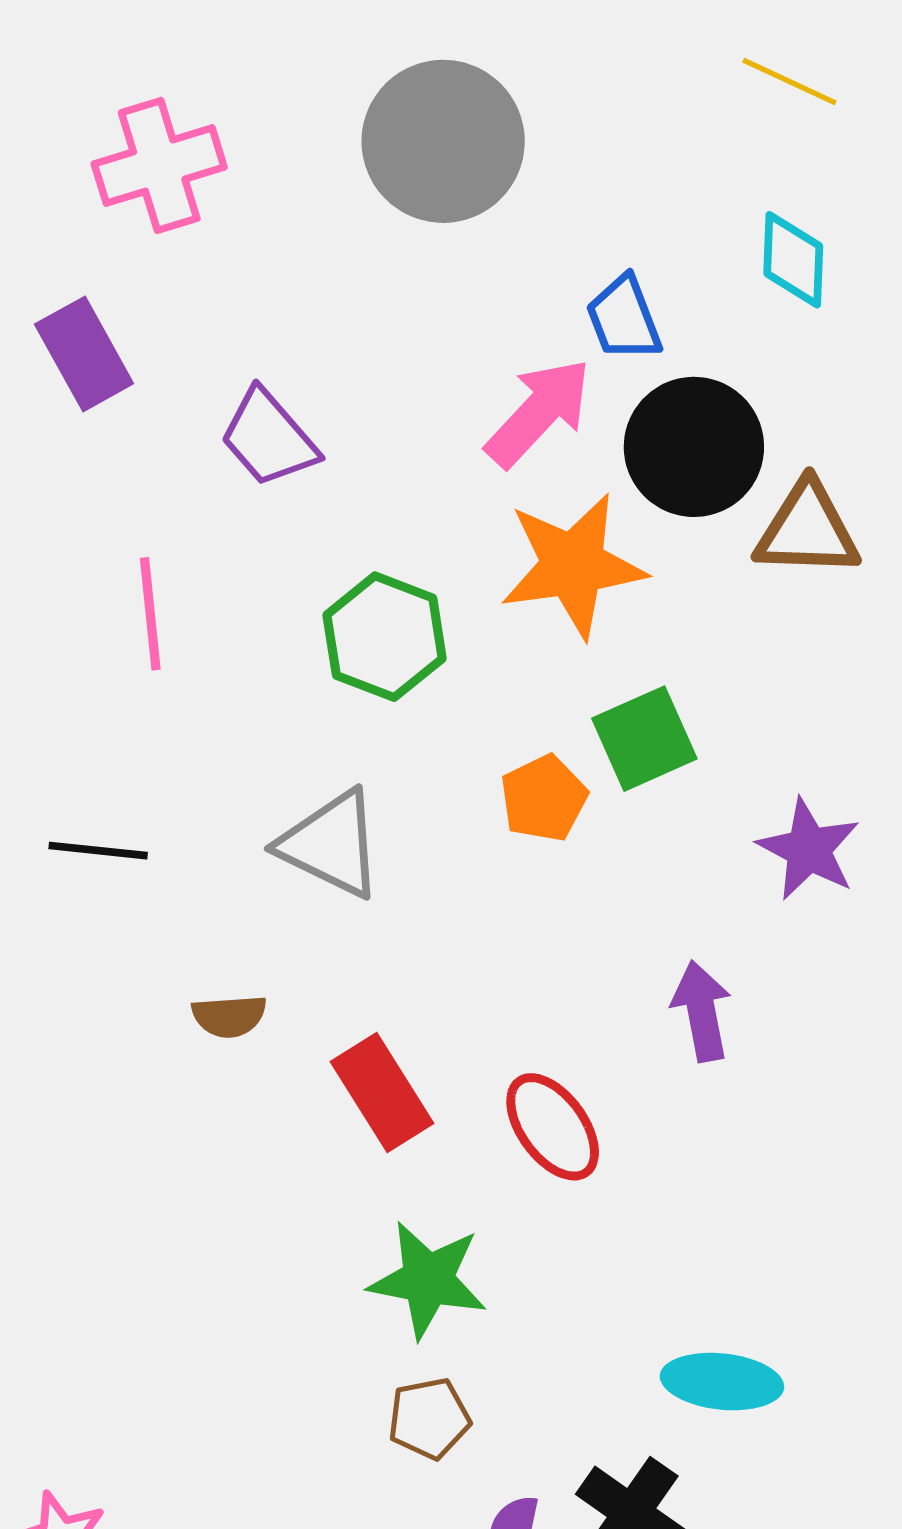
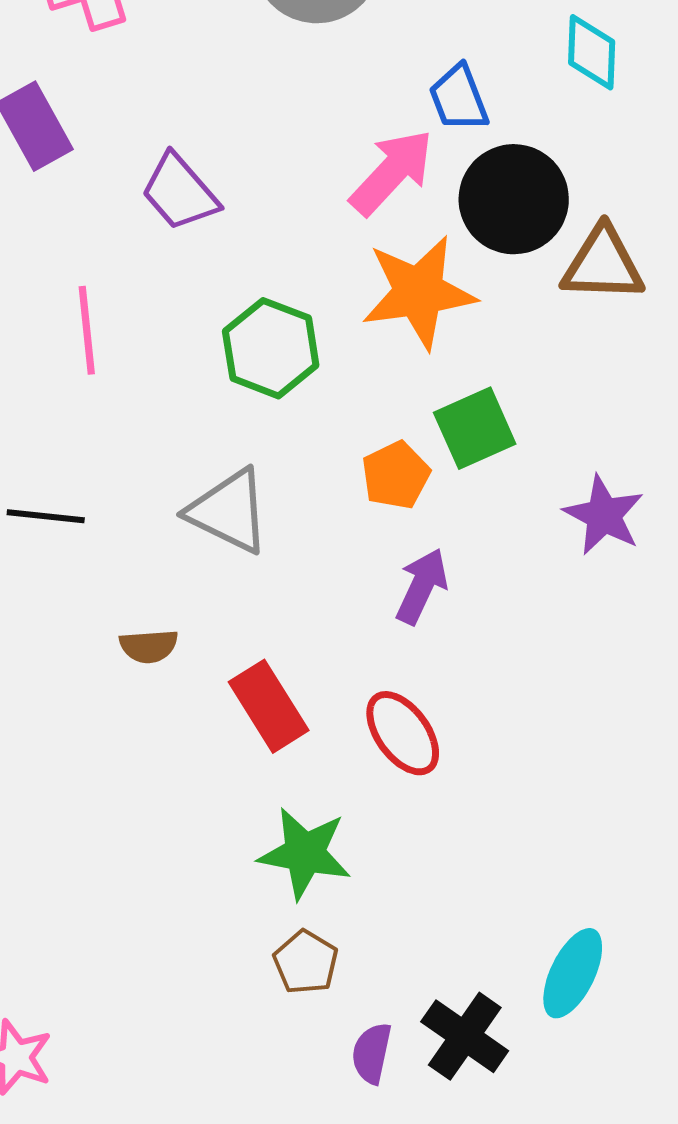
purple arrow: (702, 1011) -> (422, 586), moved, turned 36
cyan ellipse: (722, 1382) -> (573, 973), moved, turned -70
brown pentagon: (429, 1418) -> (306, 962), turned -30

